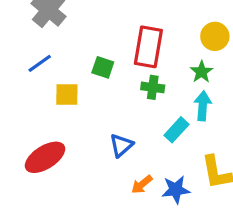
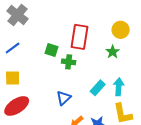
green cross: (153, 87) -> (69, 62), moved
yellow square: (67, 94) -> (13, 78), moved
cyan arrow: (203, 106) -> (119, 87), moved

